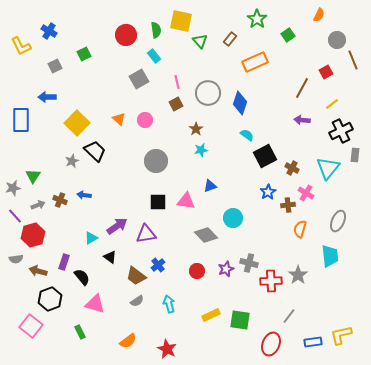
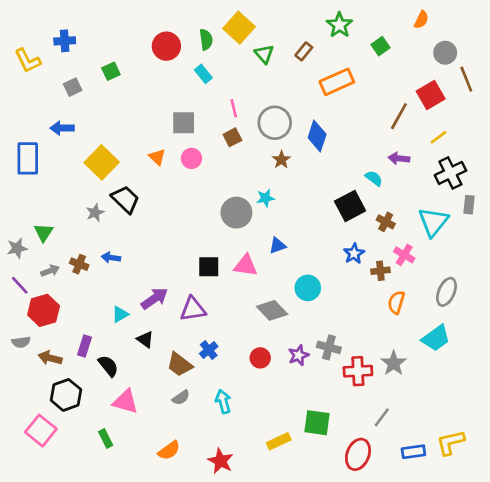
yellow square: (181, 21) -> (239, 28), turned 30
blue cross: (49, 31) -> (65, 41), turned -35
red square: (326, 72) -> (431, 95), size x1.5
gray square: (139, 79) -> (184, 123), moved, turned 30
brown star: (196, 129) -> (281, 160), moved
cyan semicircle: (247, 135) -> (374, 178), moved
gray circle: (156, 161) -> (236, 213), moved
cyan trapezoid: (330, 256) -> (436, 338), turned 60
yellow rectangle: (211, 315) -> (279, 441), moved

